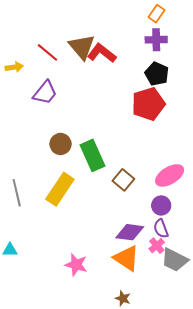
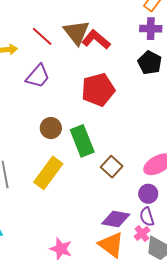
red pentagon: (148, 104) -> (98, 90), moved

